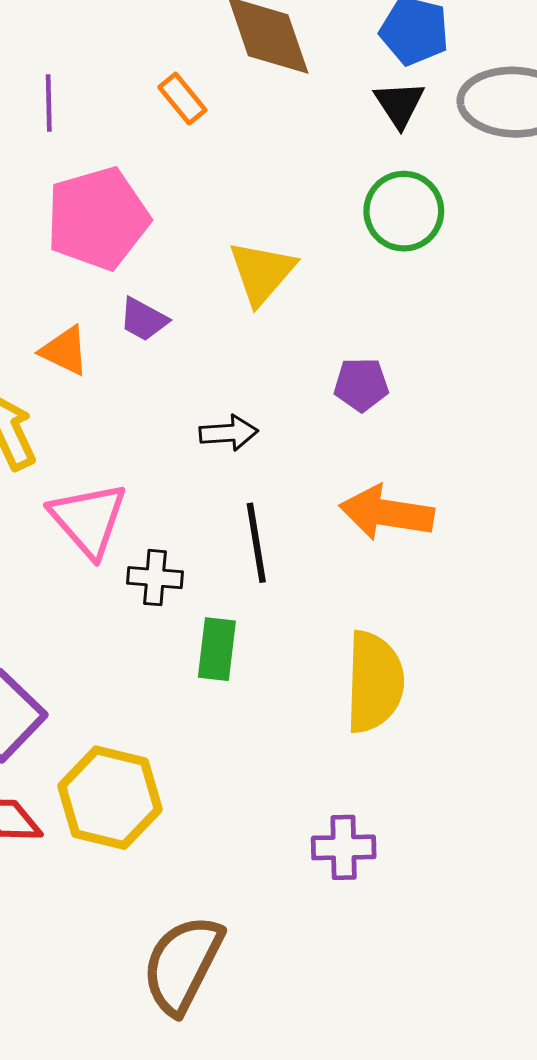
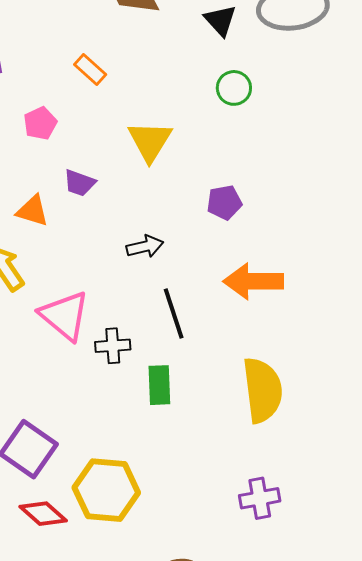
orange rectangle: (182, 99) -> (90, 69), moved
green circle: (404, 211) -> (234, 88), size x0.7
pink pentagon: (98, 218) -> (40, 123), size x0.5

